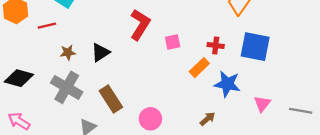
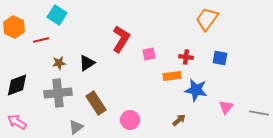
blue square: (255, 47) -> (220, 58), size x0.6
orange rectangle: (199, 68) -> (172, 76), turned 36
black diamond: (19, 78) -> (17, 85), turned -35
gray cross: (67, 87) -> (58, 93), turned -36

